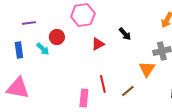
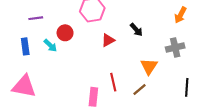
orange triangle: (147, 69) -> (149, 66), moved

